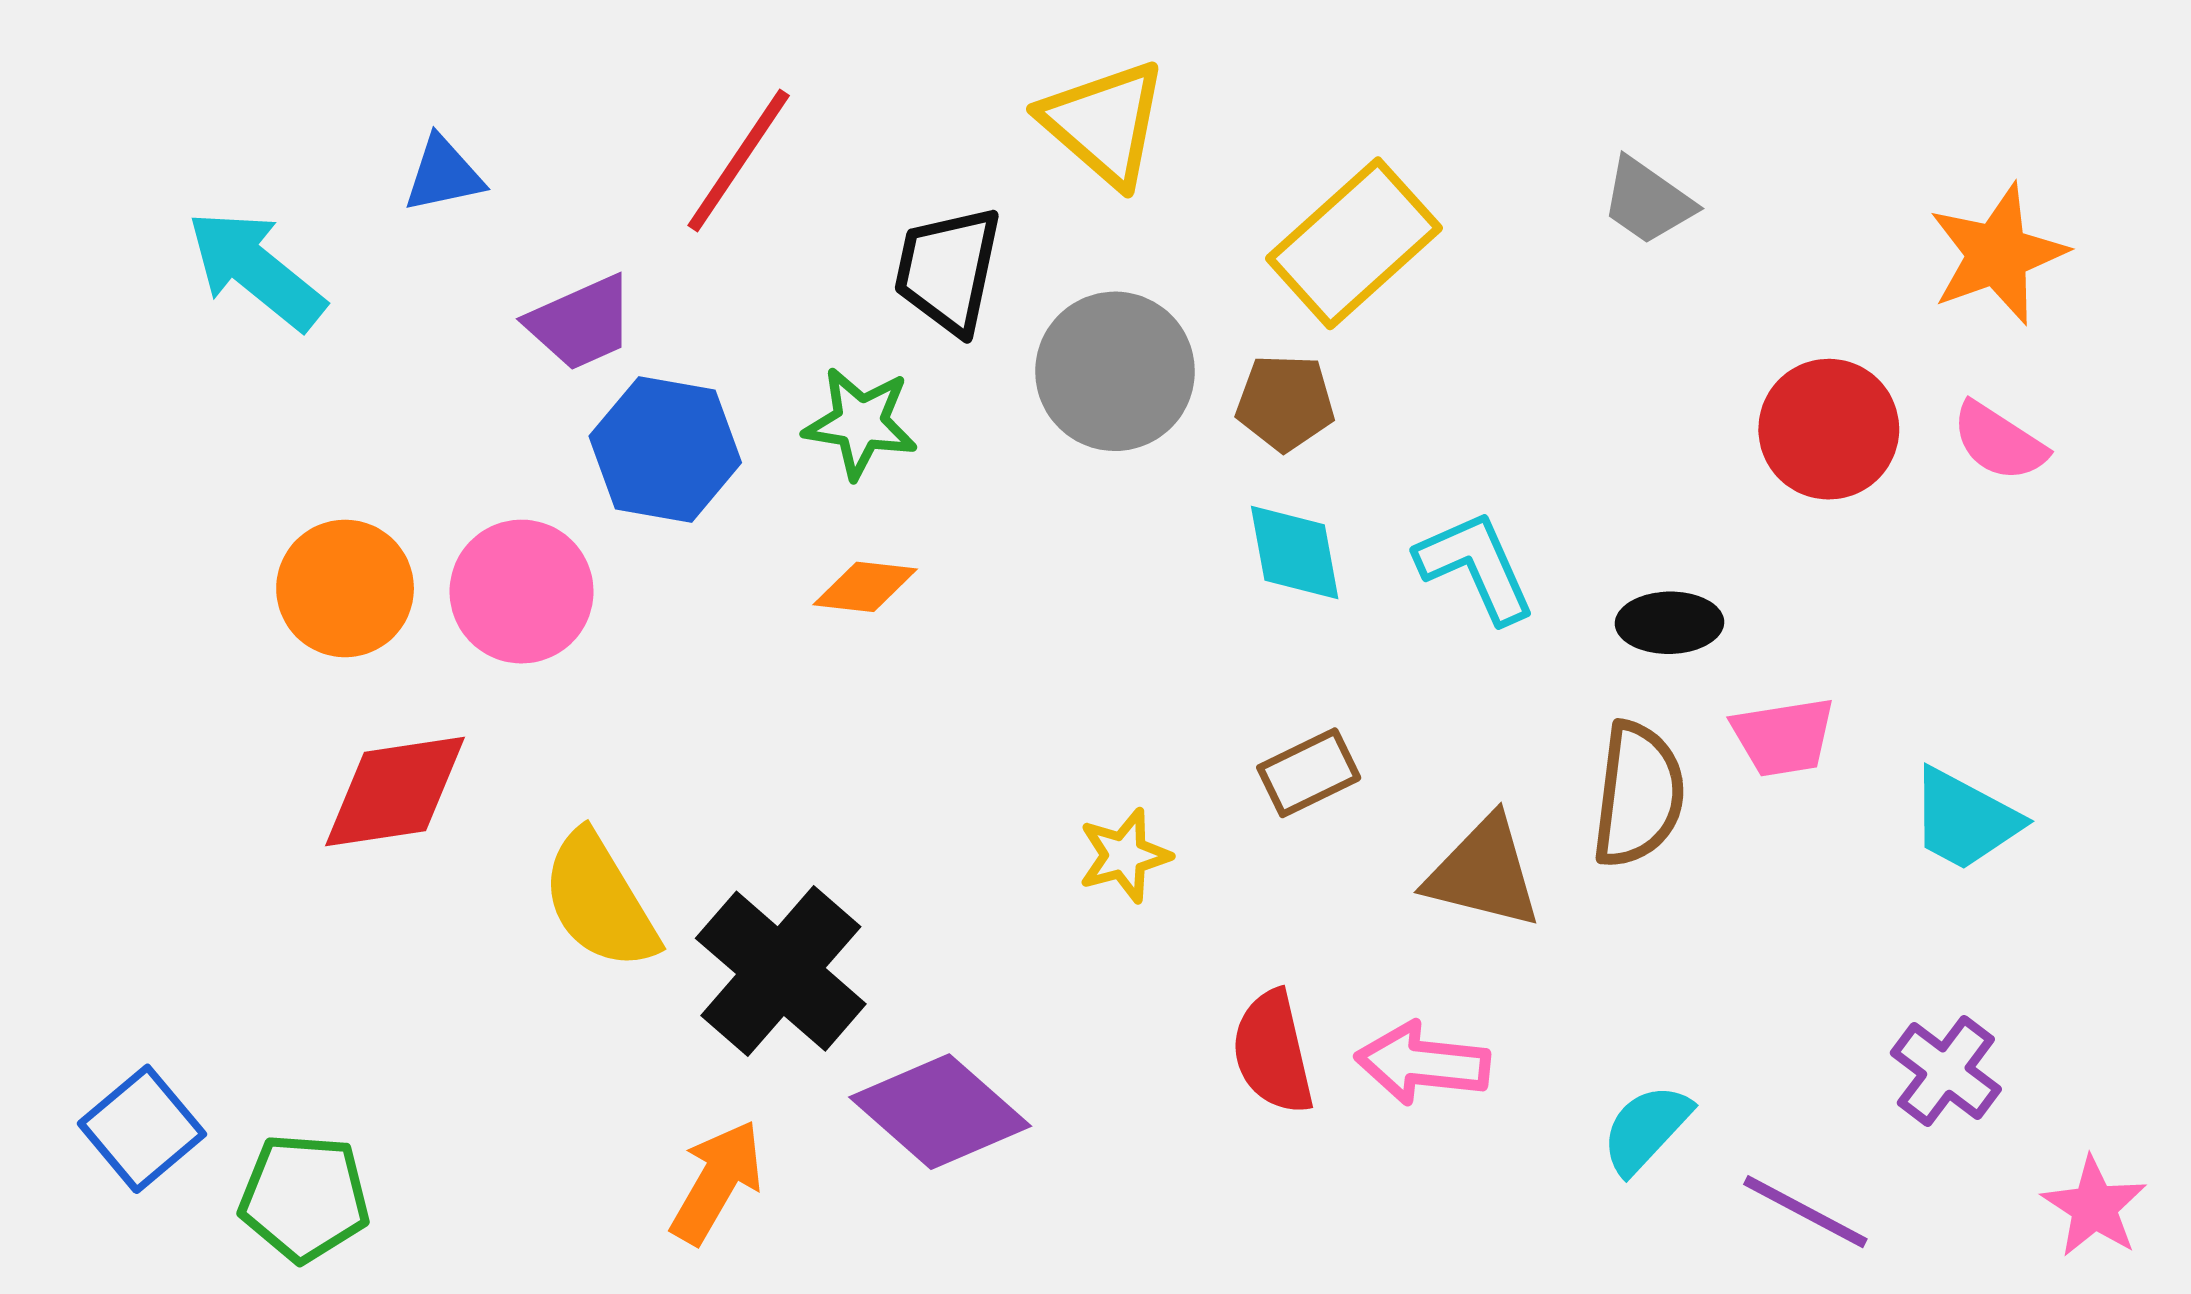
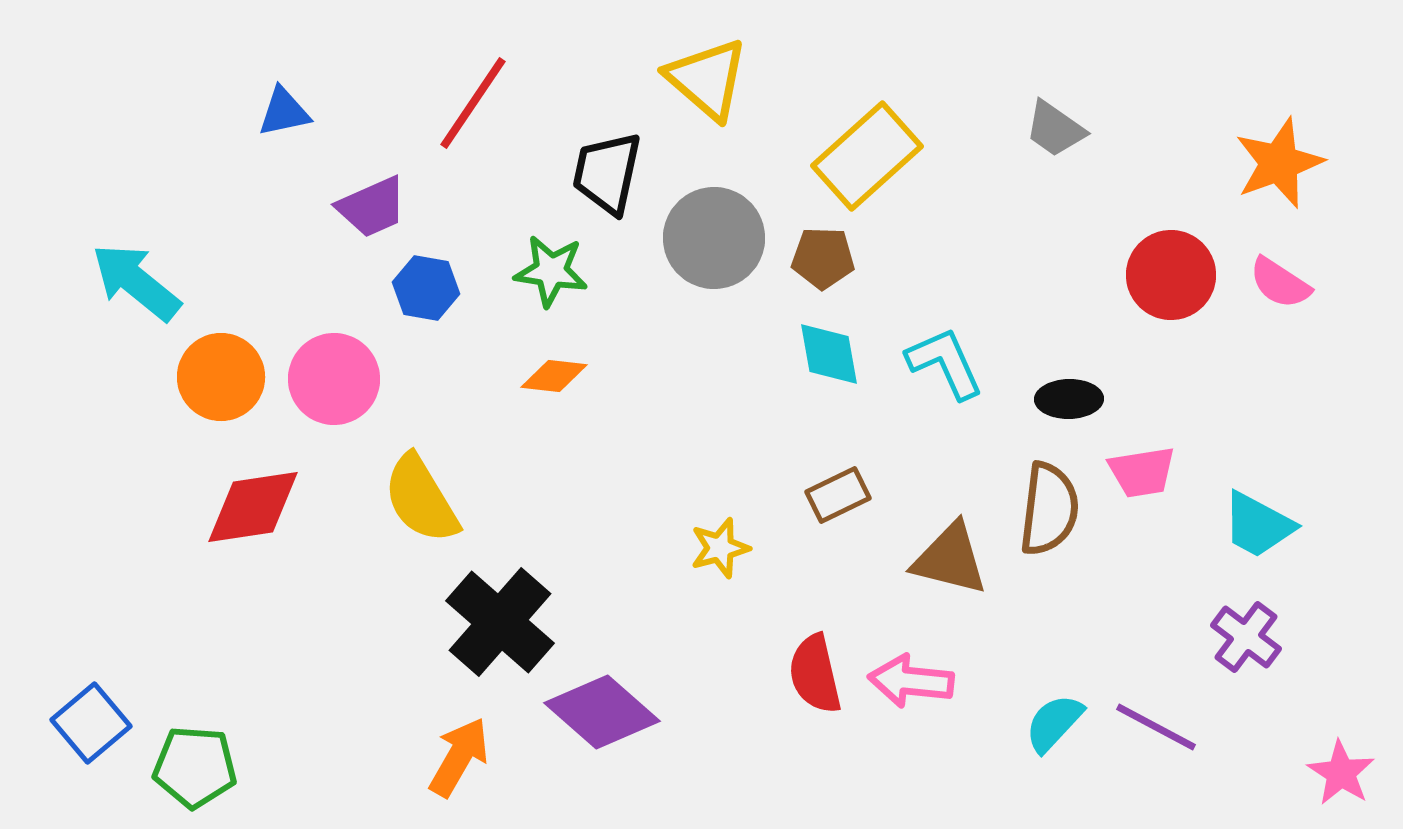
cyan arrow: (256, 270) -> (136, 282), moved
blue hexagon: (665, 449) -> (426, 288), size x0.7
yellow semicircle: (600, 901) -> (421, 499), moved
purple cross: (1946, 1071) -> (1246, 637), moved
purple line: (1805, 1212) -> (1156, 727), moved

